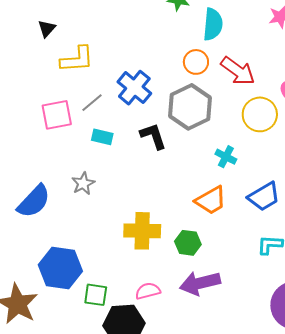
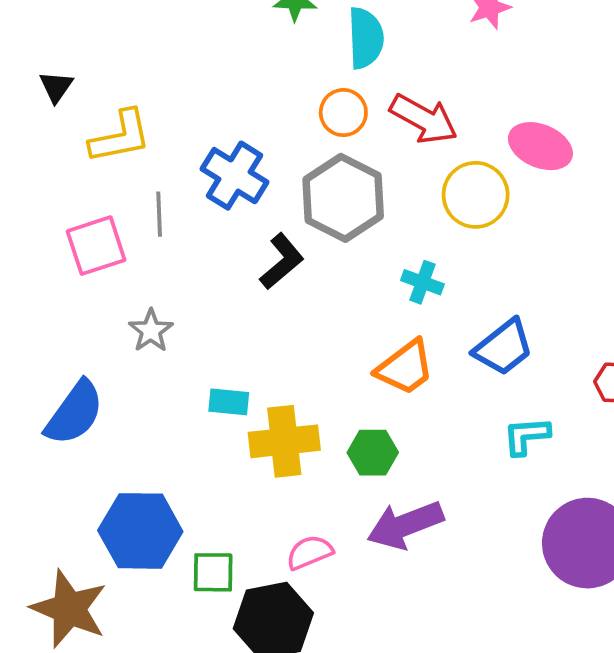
gray line: (92, 103) -> (159, 214), turned -45
black L-shape: (153, 136) -> (282, 261), turned 76
cyan rectangle: (102, 137) -> (229, 402), moved
gray star: (83, 183) -> (151, 331), moved

